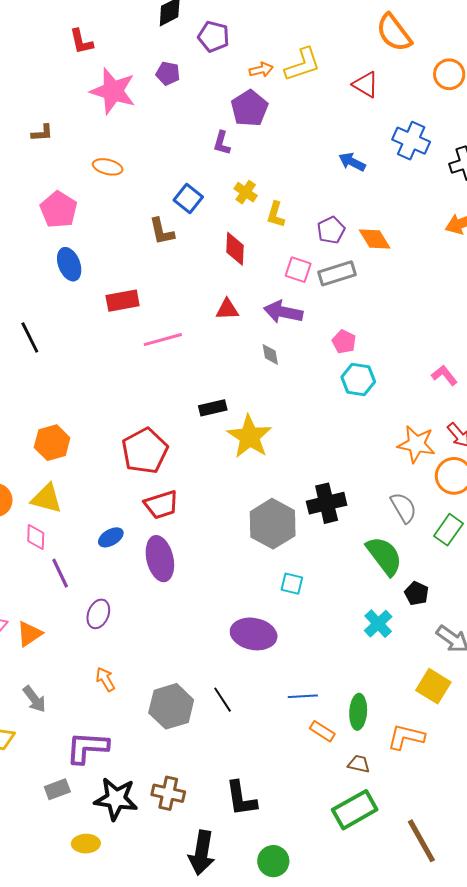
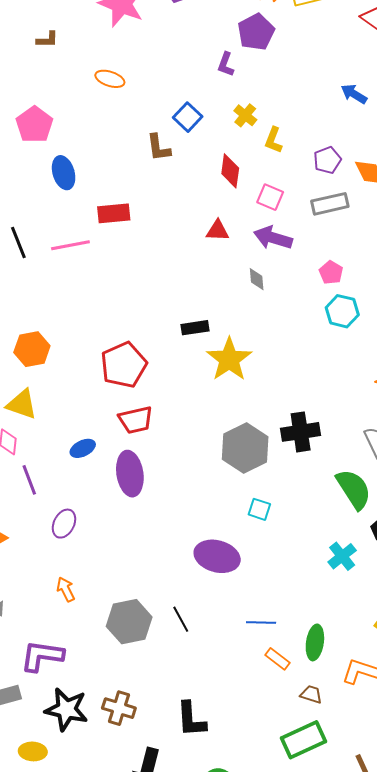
pink pentagon: (59, 210) -> (34, 125), moved
pink square: (298, 270) -> (270, 197), moved
pink line: (163, 340) -> (70, 245), moved

